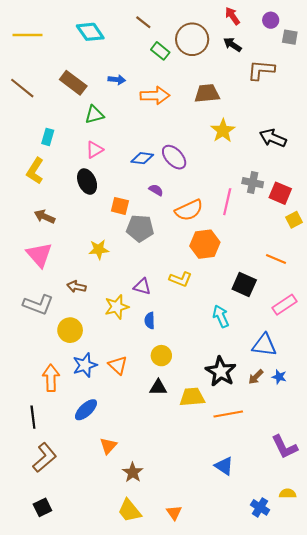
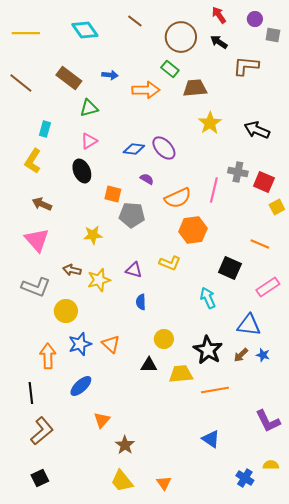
green rectangle: (160, 51) -> (170, 69), moved
yellow star: (117, 307) -> (99, 280), moved
yellow circle: (161, 356) -> (164, 339), moved

